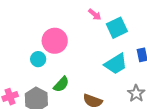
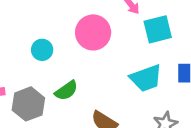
pink circle: (55, 41) -> (93, 32), moved

